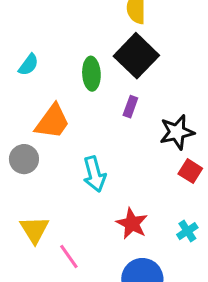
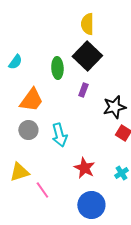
gray circle: (24, 159) -> (28, 130), moved
yellow triangle: (34, 230) -> (19, 172), turned 45

